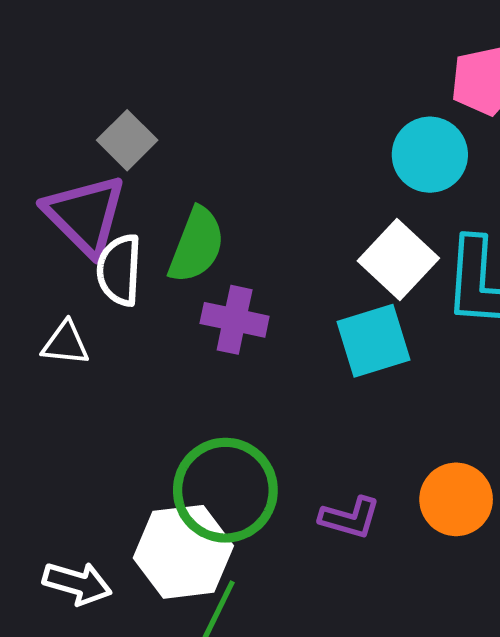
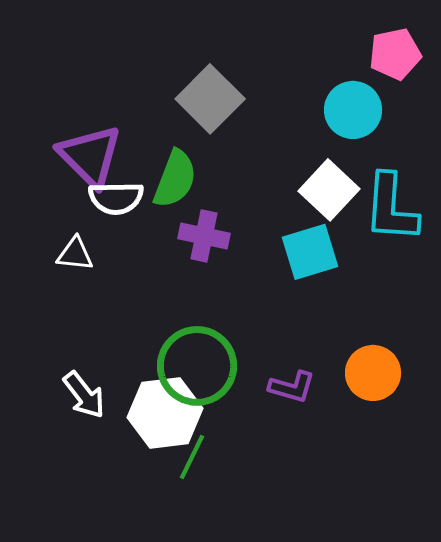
gray square: (127, 140) -> (210, 99), moved, size x1.5
white semicircle: (119, 270) -> (116, 198), turned -94
white arrow: (77, 583) -> (84, 395), moved, turned 36

